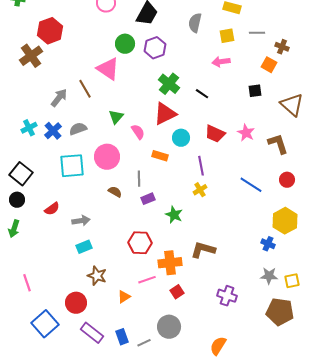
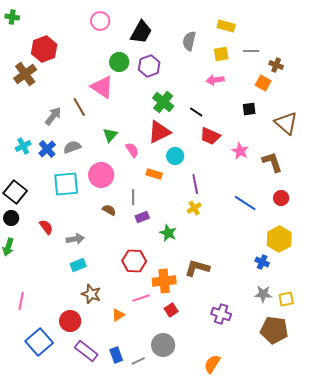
red trapezoid: (215, 134) -> (210, 136), moved
red semicircle: (52, 209) -> (46, 227), turned -91
pink line: (27, 283) -> (21, 301), turned 30

